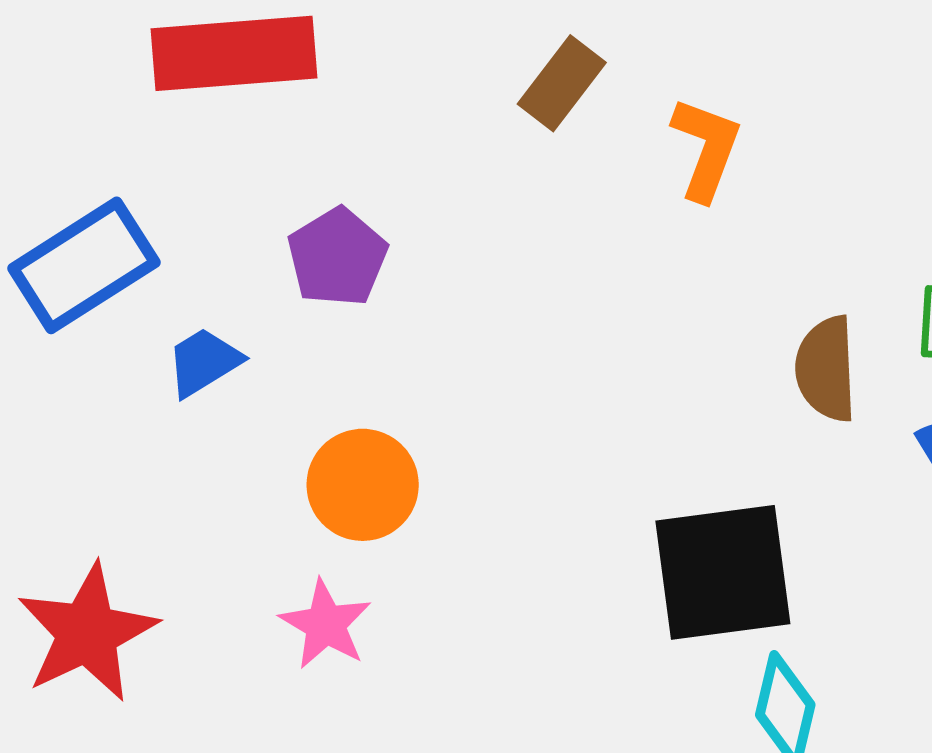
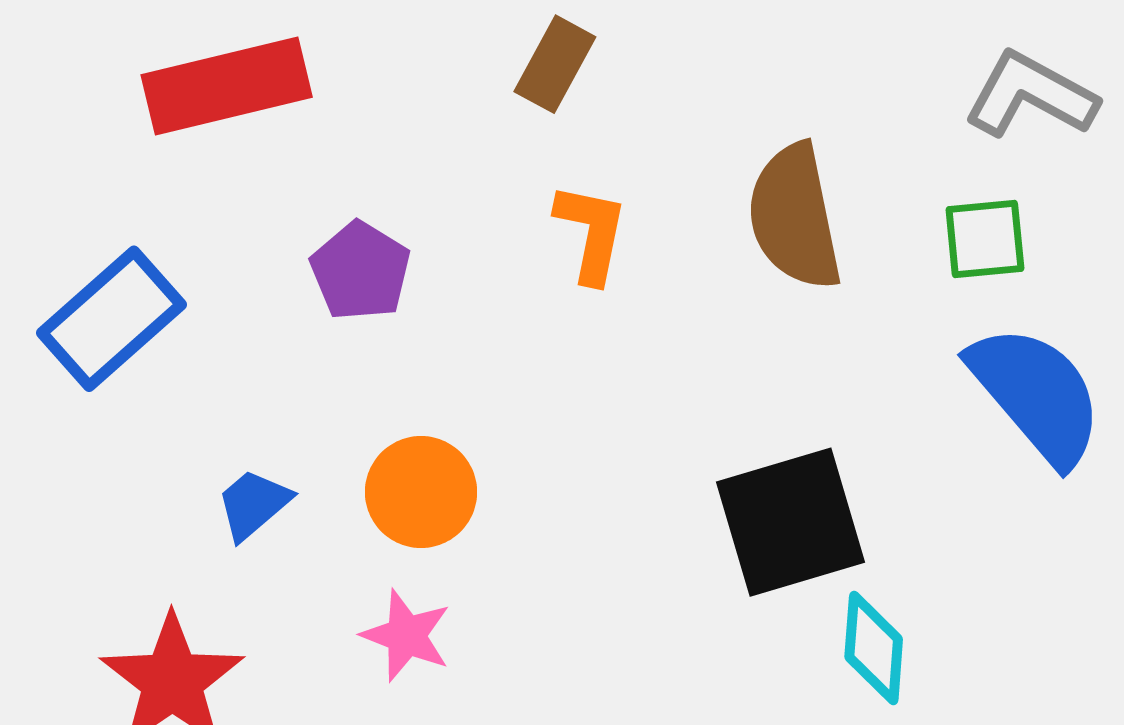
orange L-shape: (706, 149) -> (591, 233), moved
blue trapezoid: (204, 362) -> (253, 504), moved
brown semicircle: (826, 369) -> (795, 217), moved, size x1.4

